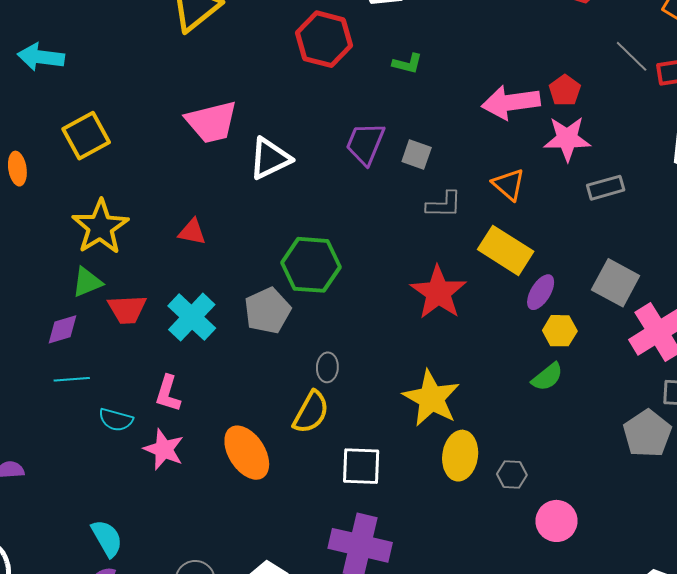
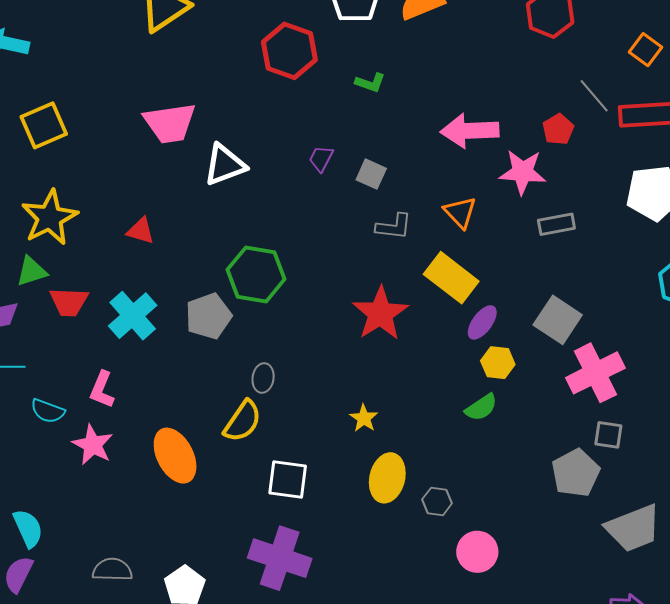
red pentagon: (565, 90) -> (558, 129), moved
purple trapezoid: (365, 144) -> (321, 159), size x0.6
yellow star: (431, 398) -> (364, 418), size x0.5

